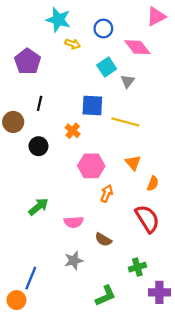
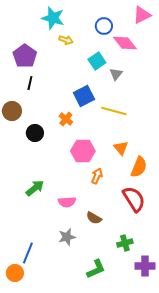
blue circle: (103, 29) -> (104, 26), moved
black line: (40, 103) -> (30, 83), moved
blue square: (92, 105) -> (84, 96), turned -30
orange semicircle: (153, 184) -> (139, 167), size x1.5

